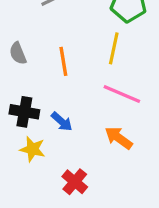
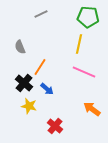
orange line: (63, 61) -> (40, 67), moved, turned 42
black cross: (24, 112) -> (24, 83), turned 30
orange arrow: (119, 138) -> (92, 109), moved

